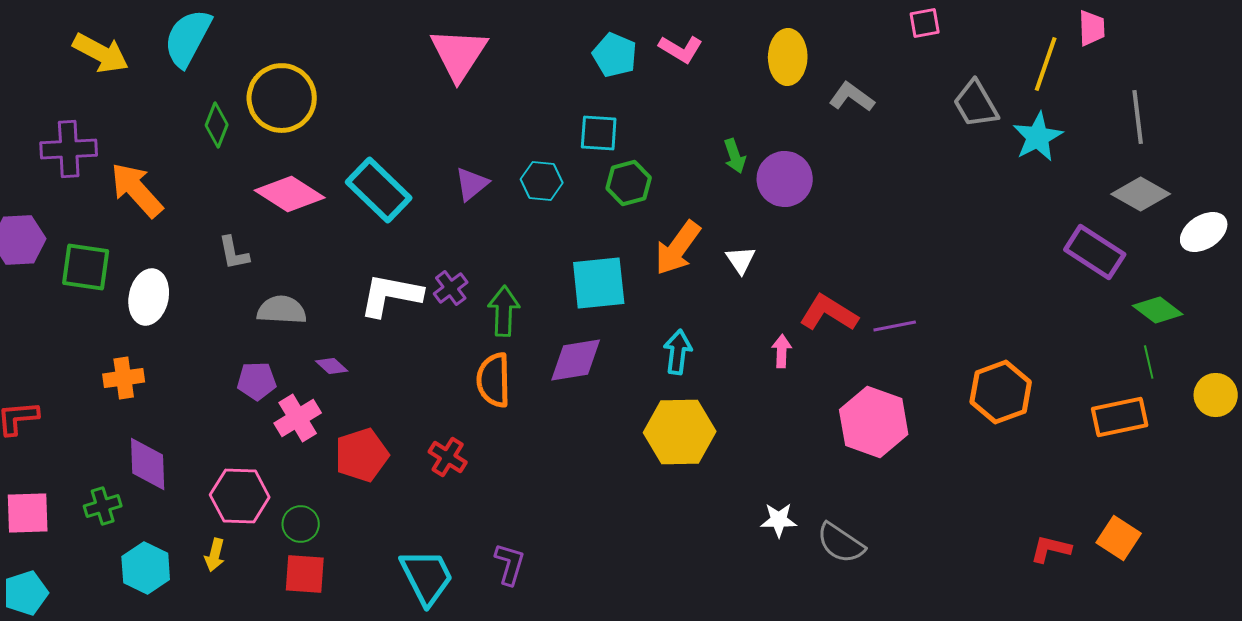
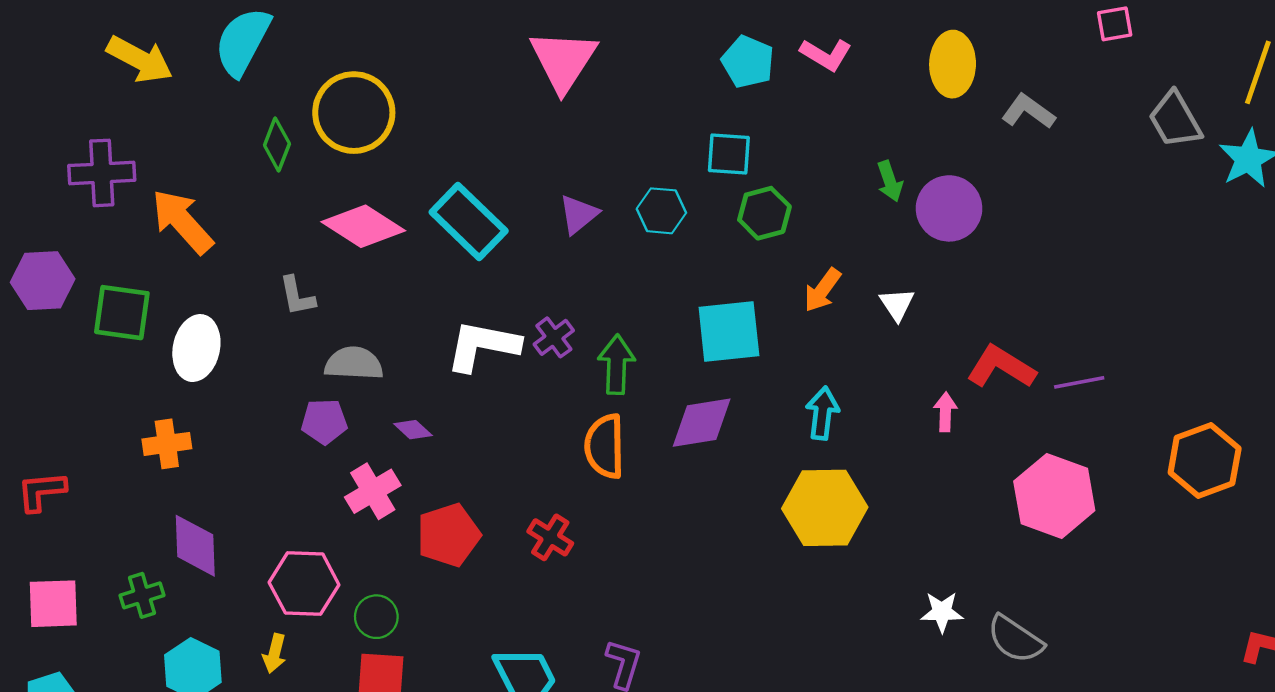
orange arrow: (678, 248) -> (822, 290), size x0.7
purple pentagon: (257, 381) -> (324, 421), moved

